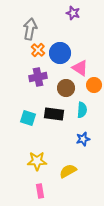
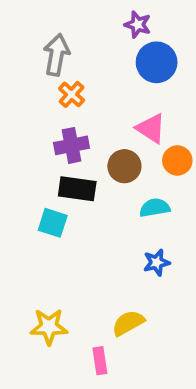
blue circle: (60, 53) -> (157, 62), moved
cyan semicircle: (82, 110) -> (155, 208), turned -105
black rectangle: (54, 114) -> (77, 189), moved
yellow star: (37, 161) -> (49, 327), moved
pink rectangle: (40, 191) -> (100, 361), moved

